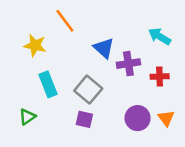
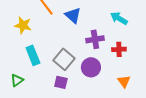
blue triangle: (104, 48) -> (73, 15), moved
purple circle: (138, 118) -> (91, 67), moved

